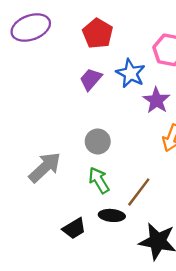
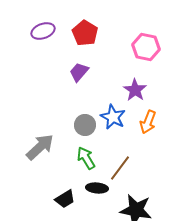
purple ellipse: (31, 28) -> (43, 31), moved, size x0.7
blue star: (131, 73) -> (113, 117), moved

